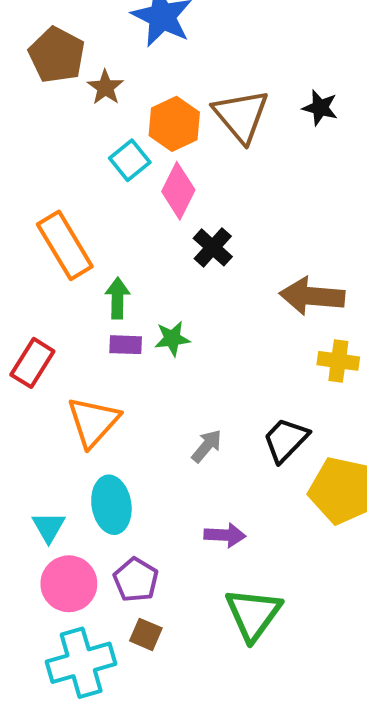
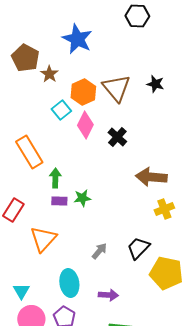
black cross: (213, 247) -> (117, 137), moved
yellow cross: (338, 361) -> (164, 209), turned -30
cyan ellipse: (111, 505) -> (69, 283), moved

